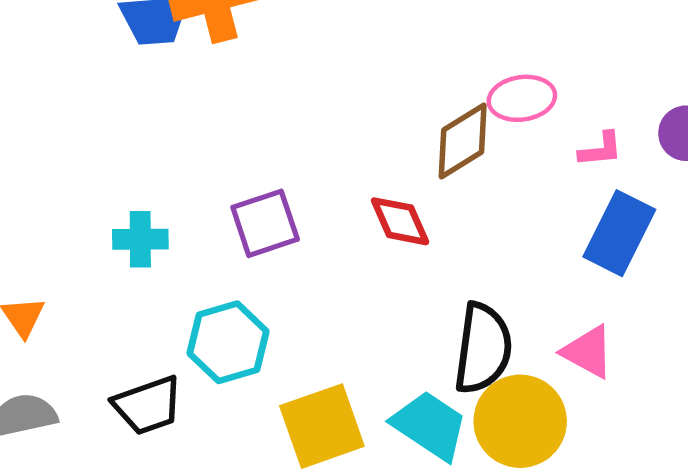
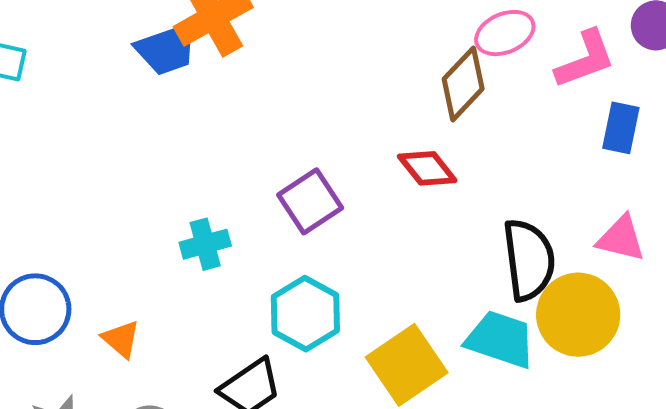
pink L-shape: (601, 149) -> (585, 59), size x1.6
blue rectangle: (619, 233) -> (621, 128), size x0.7

